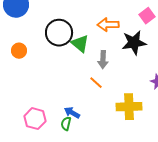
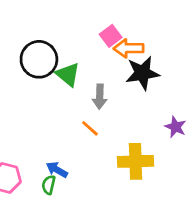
pink square: (147, 16) -> (111, 36), moved
orange arrow: (108, 25) -> (129, 48), moved

